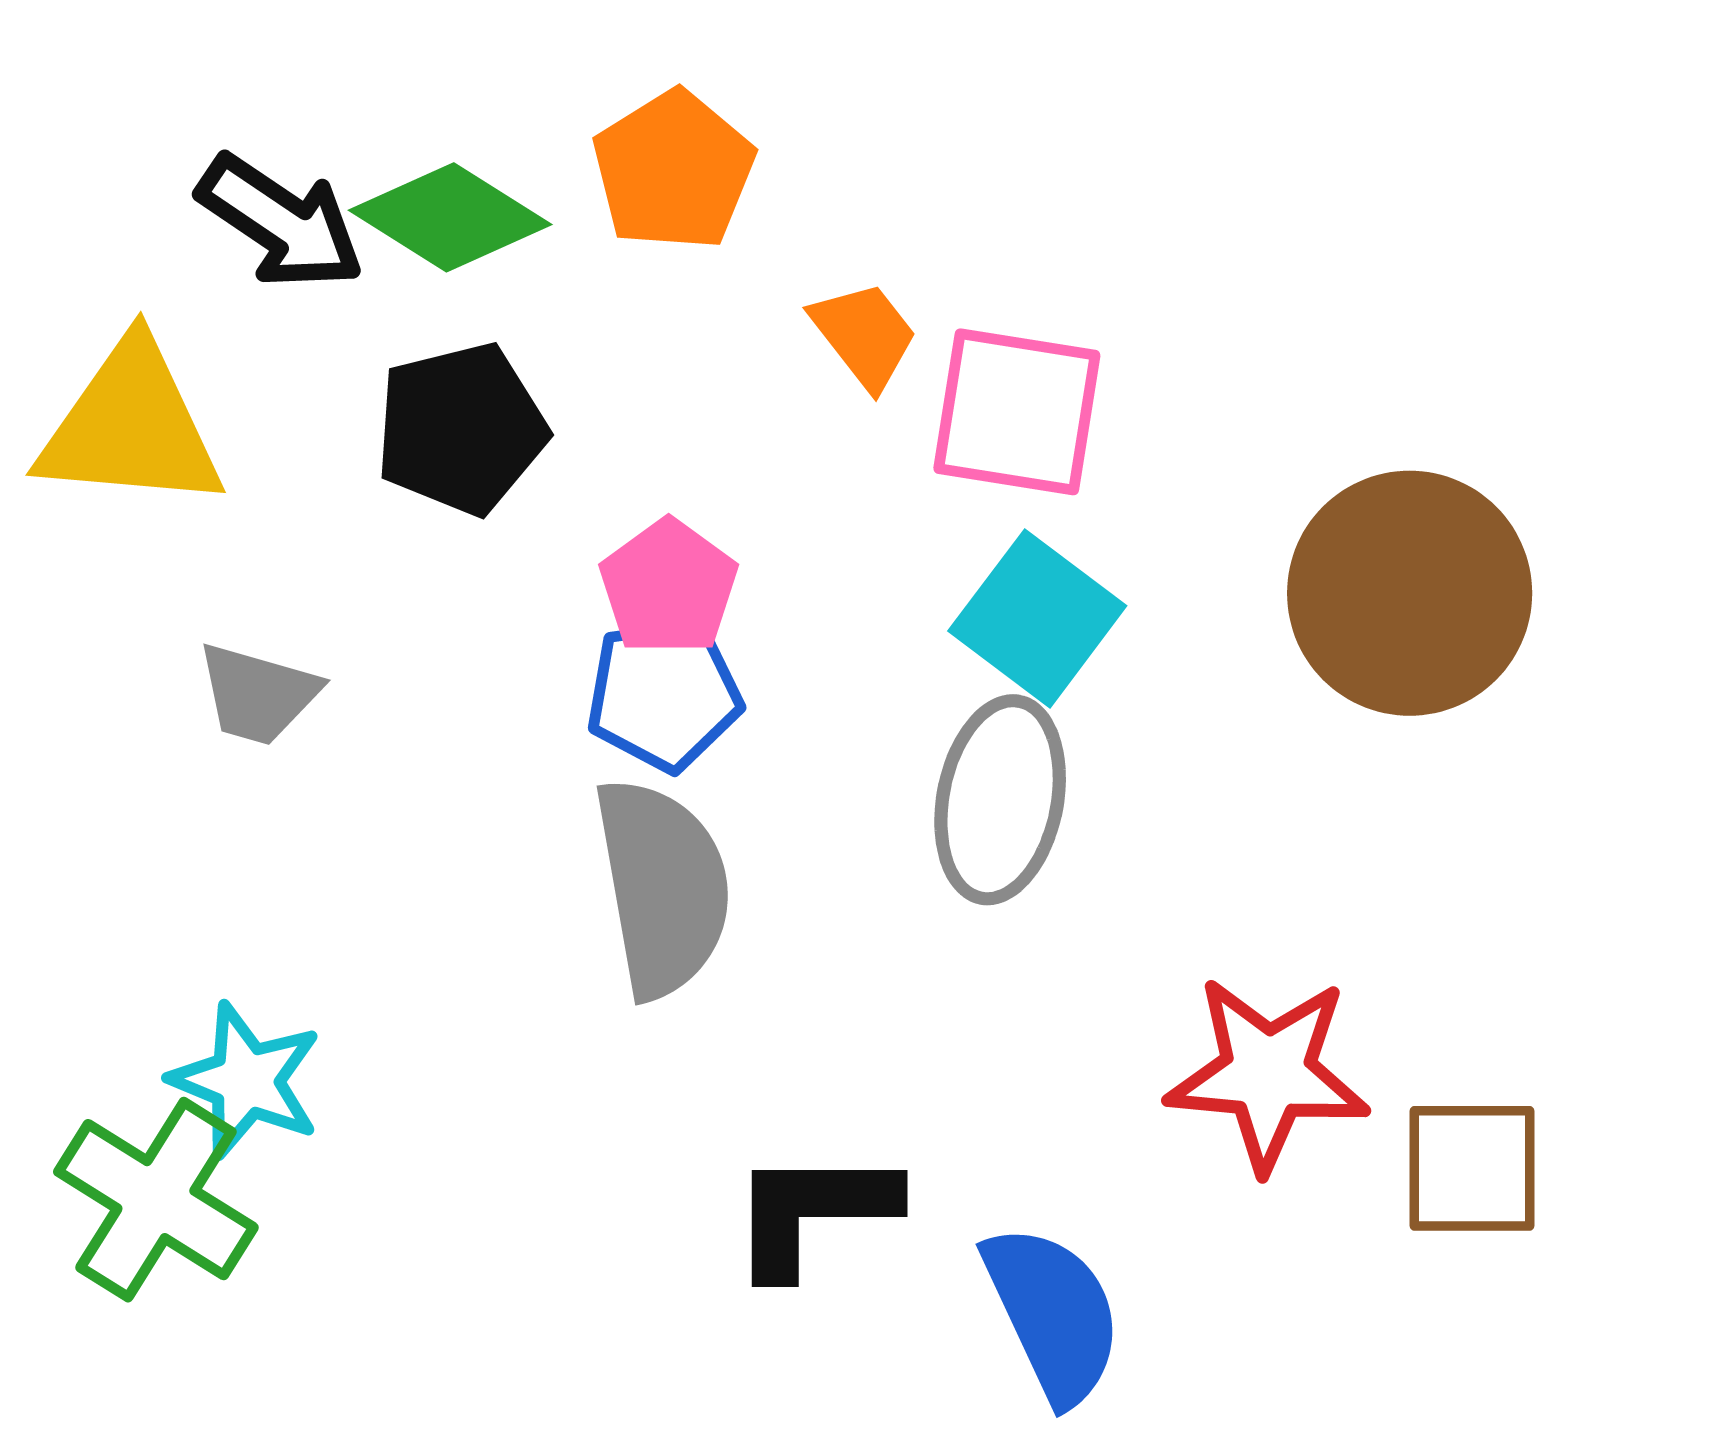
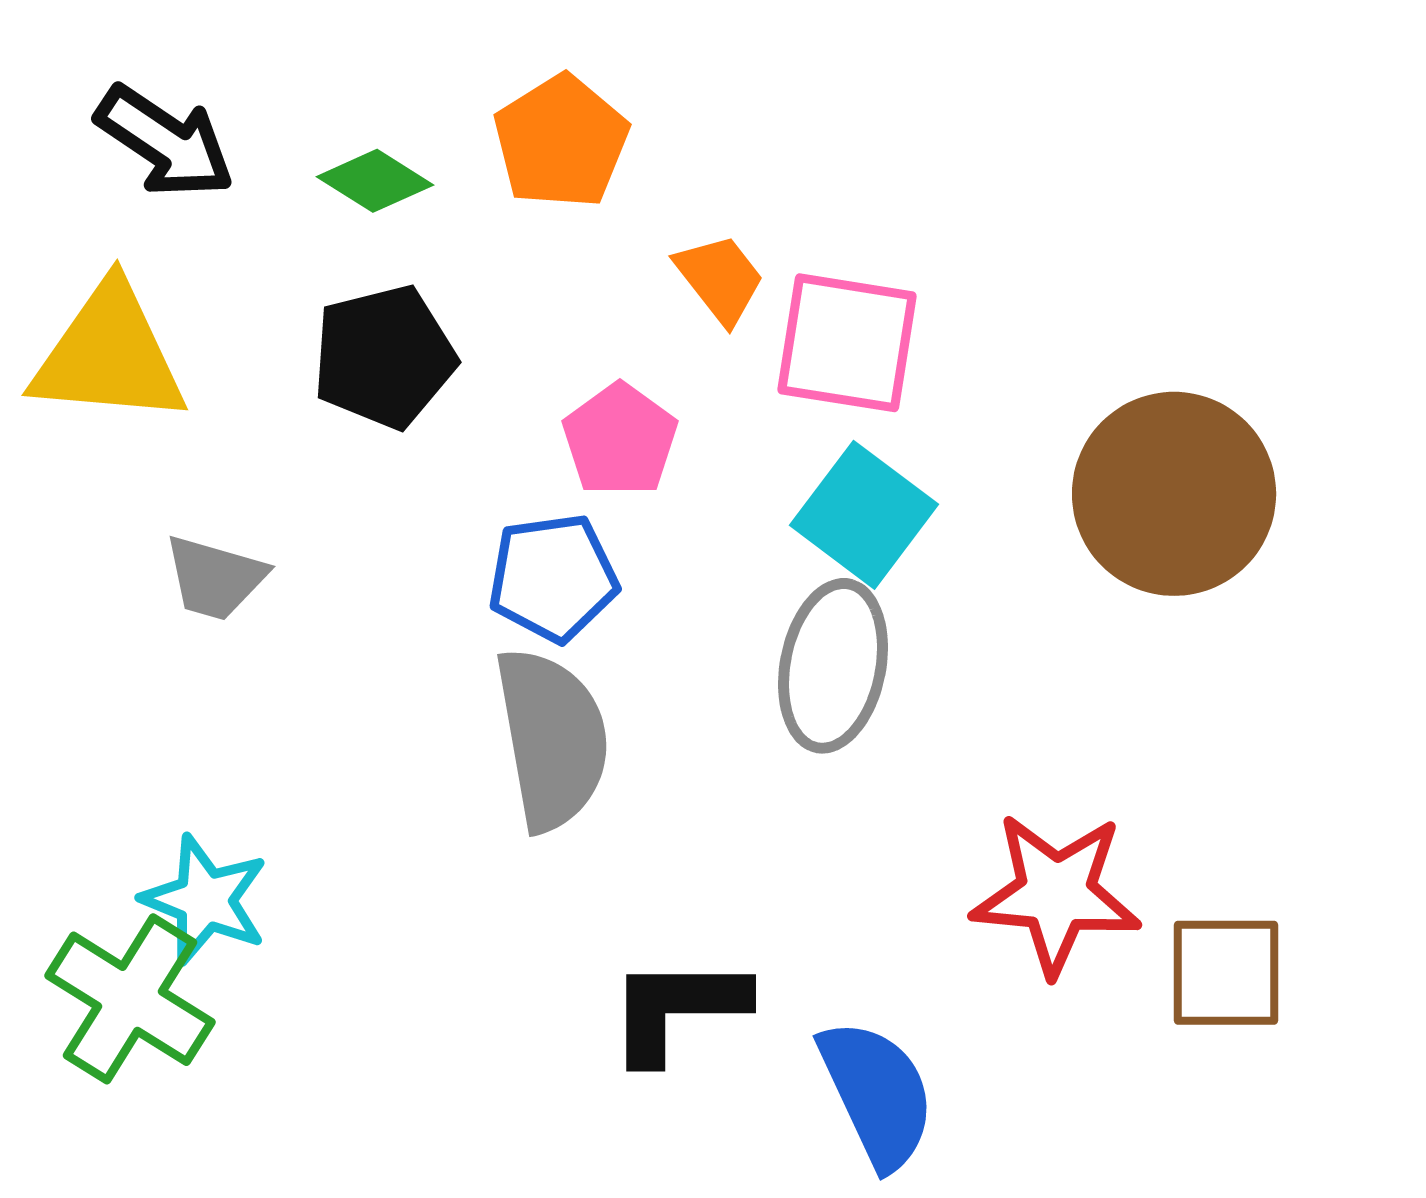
green diamond: (450, 217) -> (375, 181), size x0.7
black arrow: (281, 222) -> (165, 142), moved
pink pentagon: (669, 587) -> (620, 440), moved

